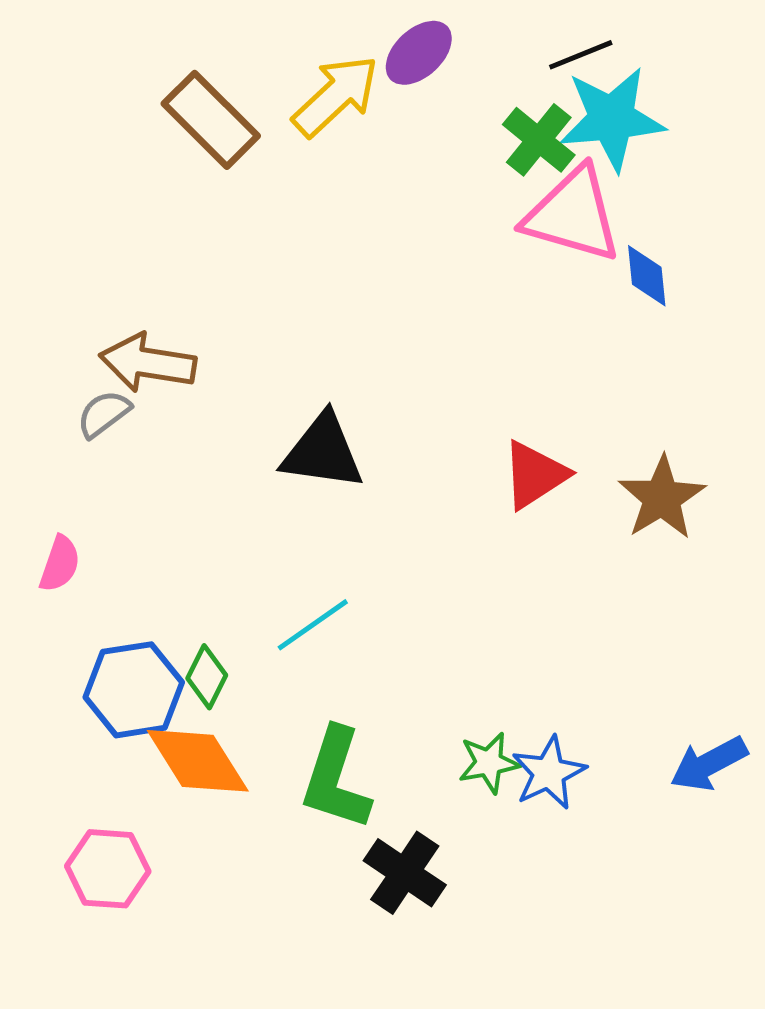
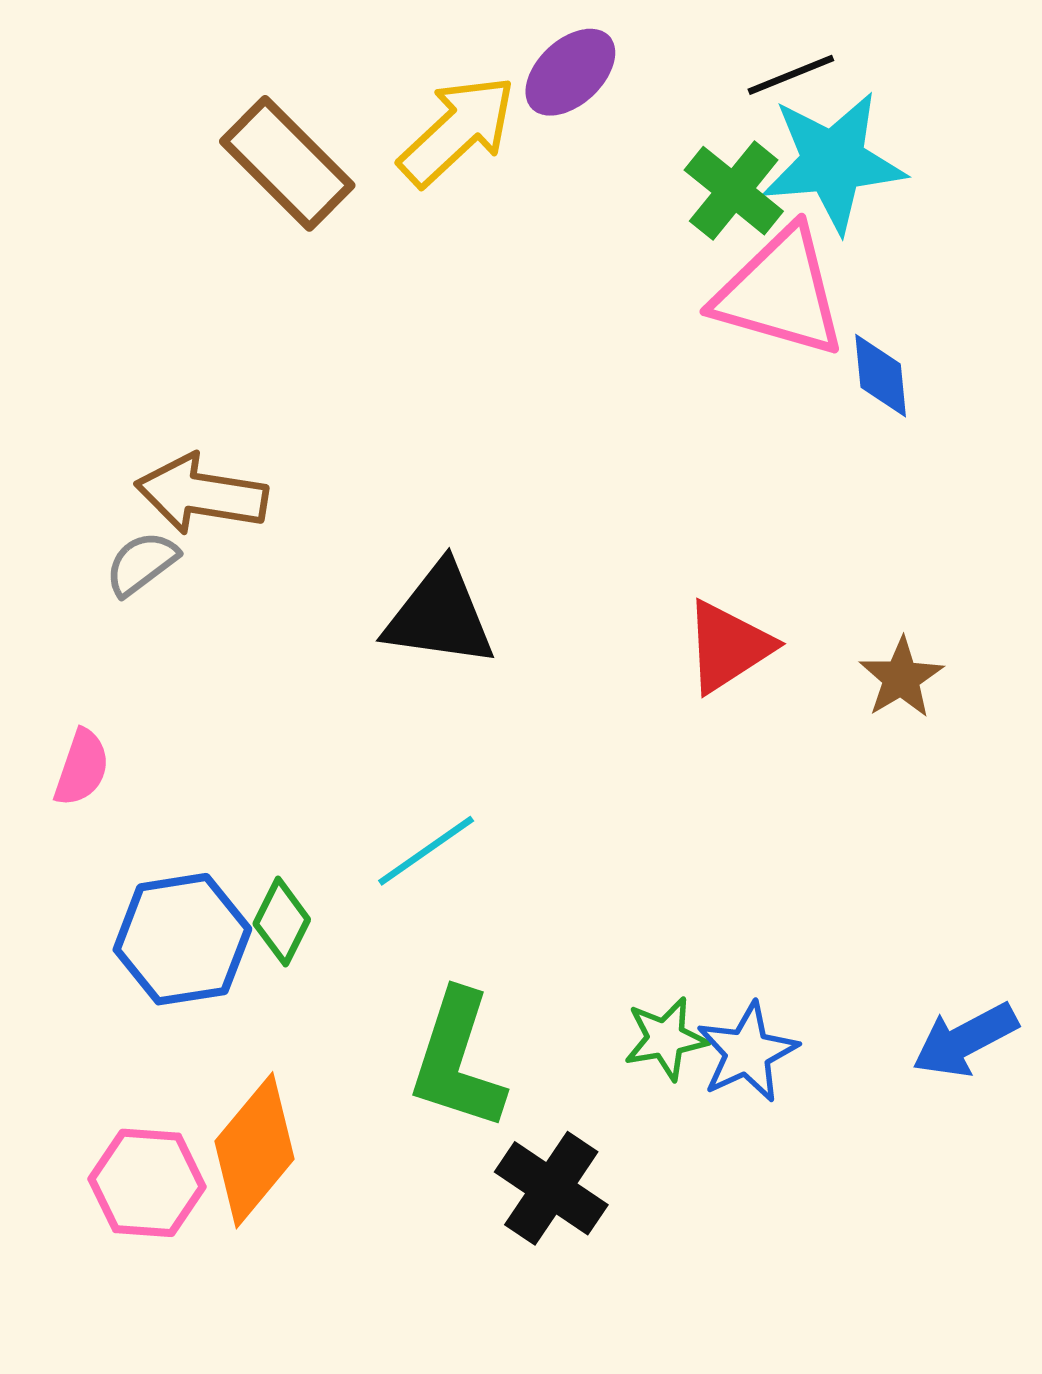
brown star: (662, 498) -> (901, 678), size x0.7
orange diamond: (198, 761) -> (255, 1150), moved, turned 72

